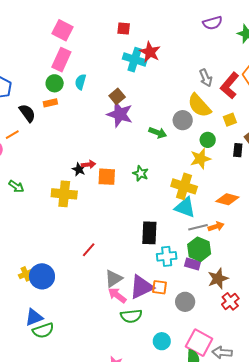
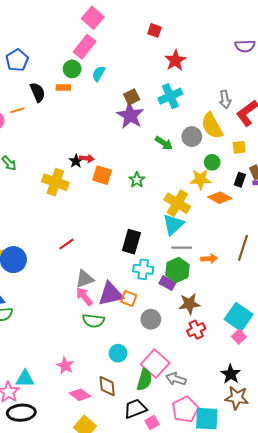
cyan cross: (135, 60) -> (170, 96), moved, turned 35
orange diamond: (227, 199) -> (220, 198), moved
cyan triangle: (185, 207) -> (173, 225), turned 45
orange arrow: (216, 226) -> (209, 259), moved

